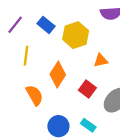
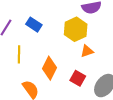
yellow hexagon: (76, 35) -> (76, 29), moved

